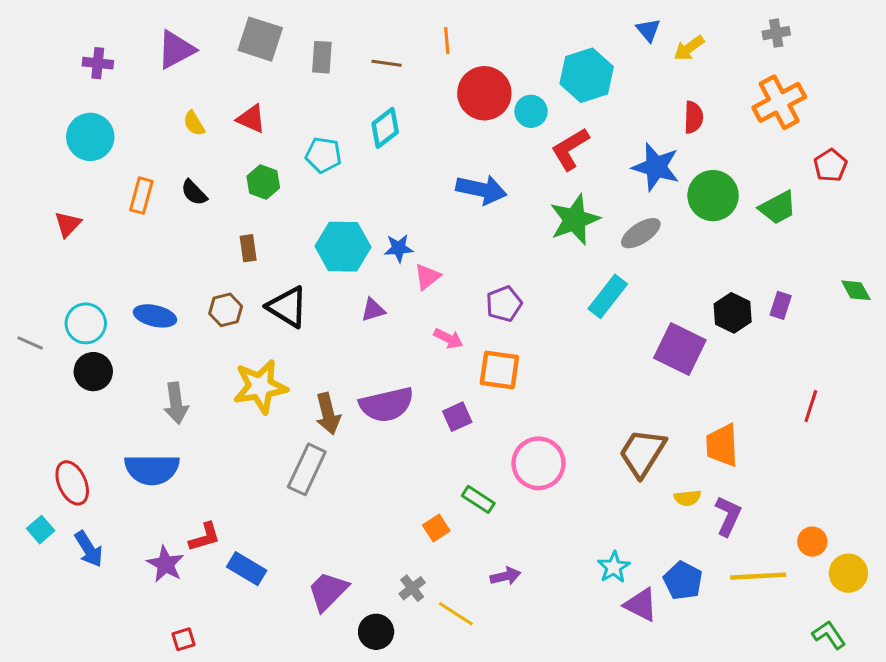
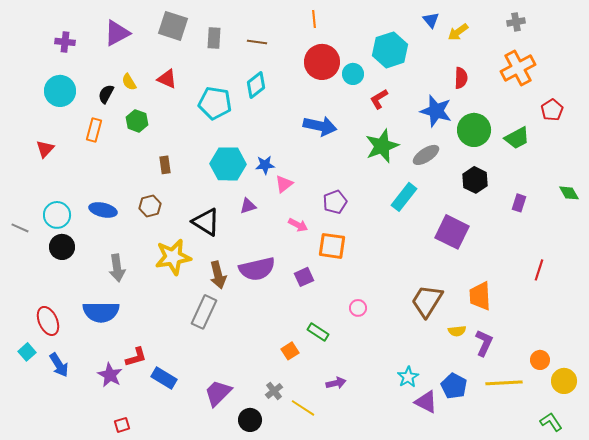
orange line: (447, 41) -> (314, 19), moved
red L-shape: (570, 149) -> (379, 99), size x0.7
cyan pentagon: (323, 155) -> (215, 103), size x1.4
green hexagon: (263, 182) -> (137, 121), moved
black semicircle: (194, 193) -> (106, 94), moved, turned 72
black triangle: (287, 307) -> (206, 222), moved
black hexagon: (733, 313) -> (475, 180), moved
pink circle: (539, 463) -> (358, 308), size x0.5

